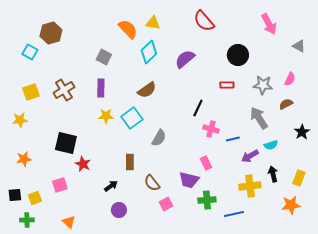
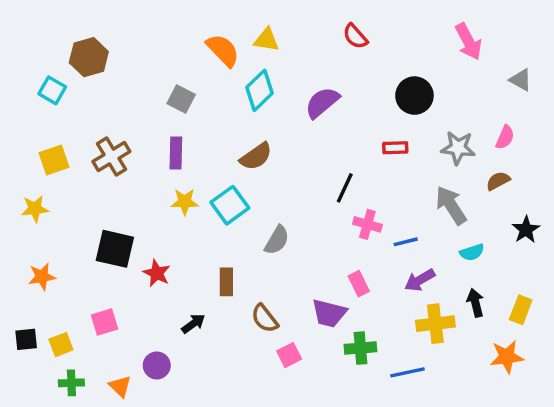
red semicircle: (204, 21) -> (355, 36), size x0.7
purple arrow: (250, 156) -> (420, 280), moved
red star: (83, 164) -> (157, 273), moved
purple circle: (119, 210) -> (157, 365), moved
green cross: (27, 220) -> (71, 383), moved

